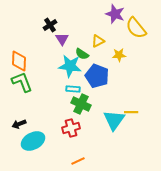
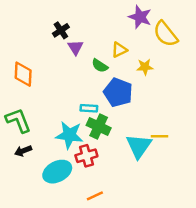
cyan star: (70, 66) -> (69, 135), moved
green L-shape: (22, 82) -> (18, 120), moved
cyan ellipse: (33, 141) -> (57, 172), moved

